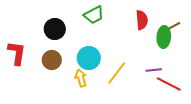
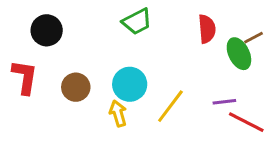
black circle: (55, 29) -> (47, 30), moved
green ellipse: (164, 37) -> (239, 54), turned -30

